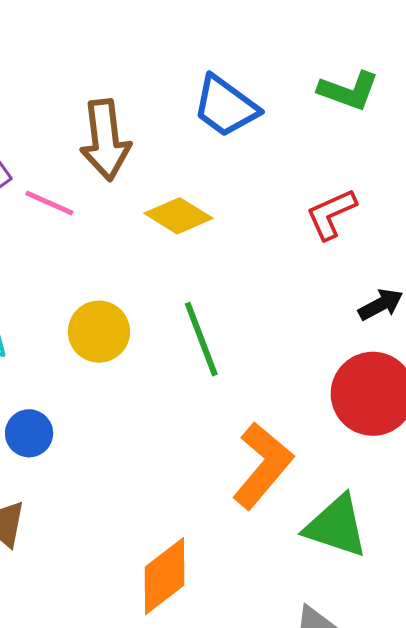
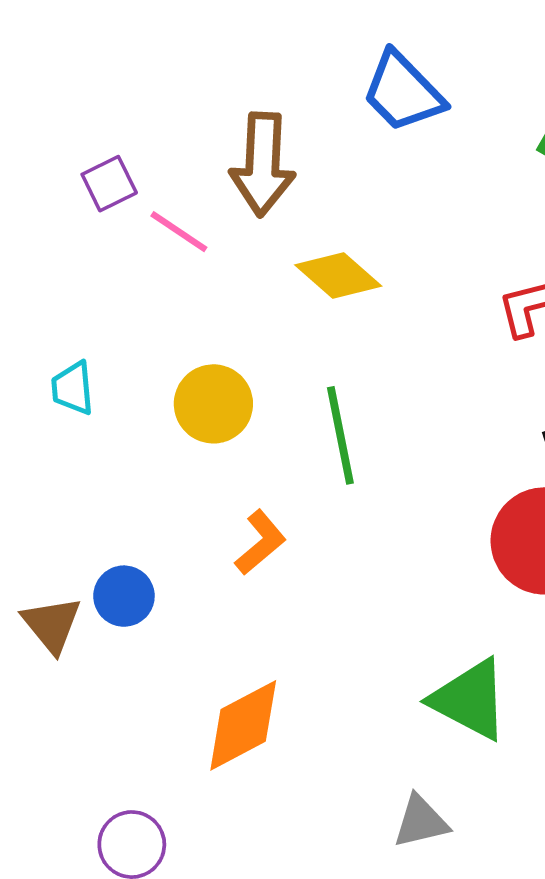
blue trapezoid: (225, 106) -> (403, 92), moved
blue circle: (29, 433) -> (124, 596), moved
orange L-shape: (263, 465) -> (260, 543), moved, size x0.6

